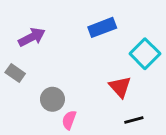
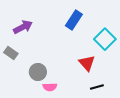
blue rectangle: (102, 27) -> (74, 20), turned -36
pink semicircle: (69, 120) -> (50, 87), turned -112

